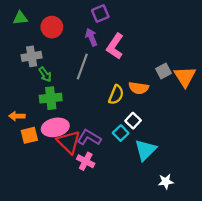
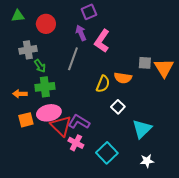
gray square: (163, 71) -> (145, 63), turned 32
orange arrow: (17, 116) -> (20, 94), moved
cyan square: (121, 133) -> (107, 153), moved, size x1.5
cyan triangle: (145, 150) -> (142, 129), moved

